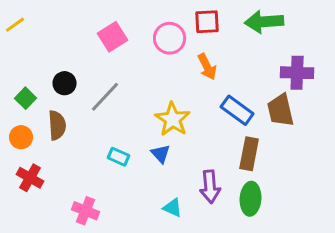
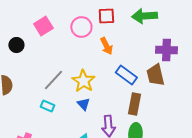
black circle: (65, 83) -> (16, 45), moved
gray line: (105, 97) -> (53, 80), moved
blue triangle: (161, 154) -> (83, 104), moved

